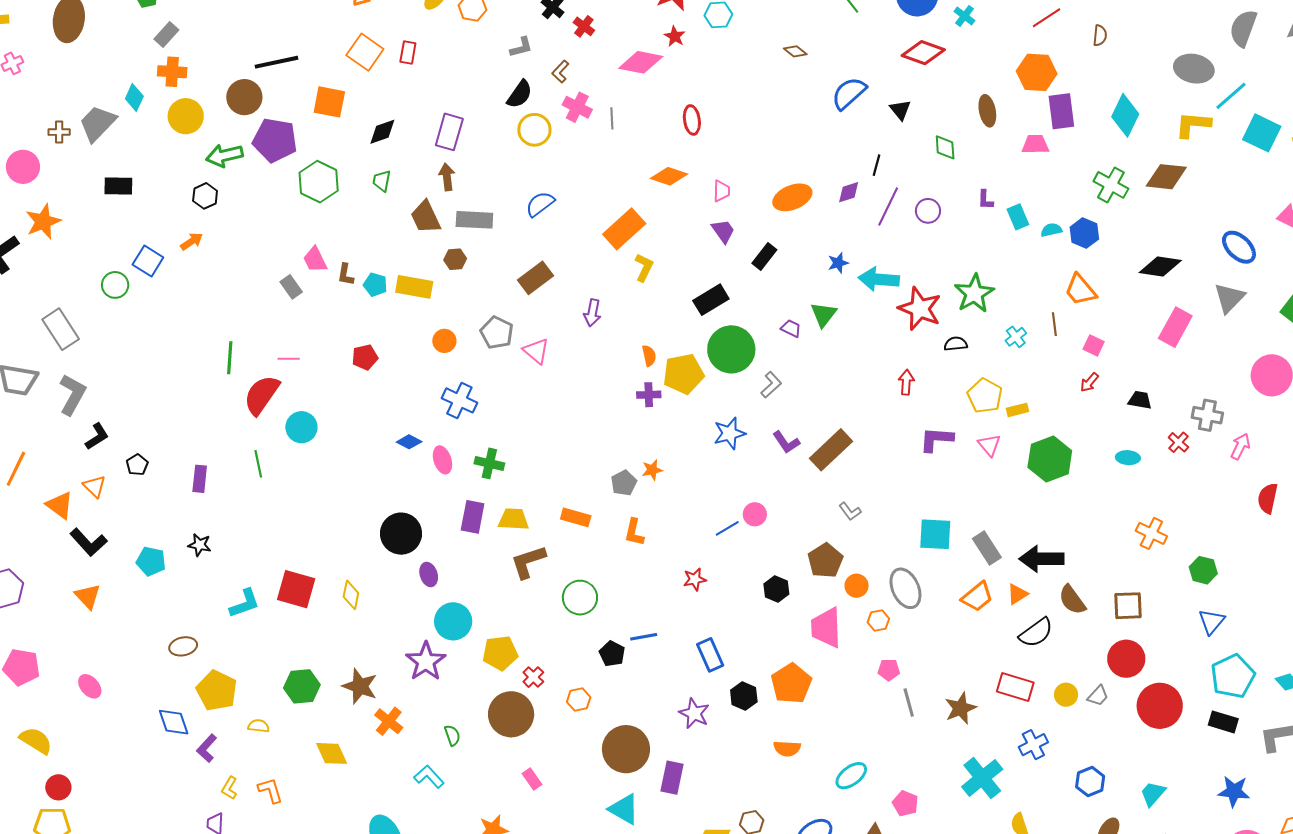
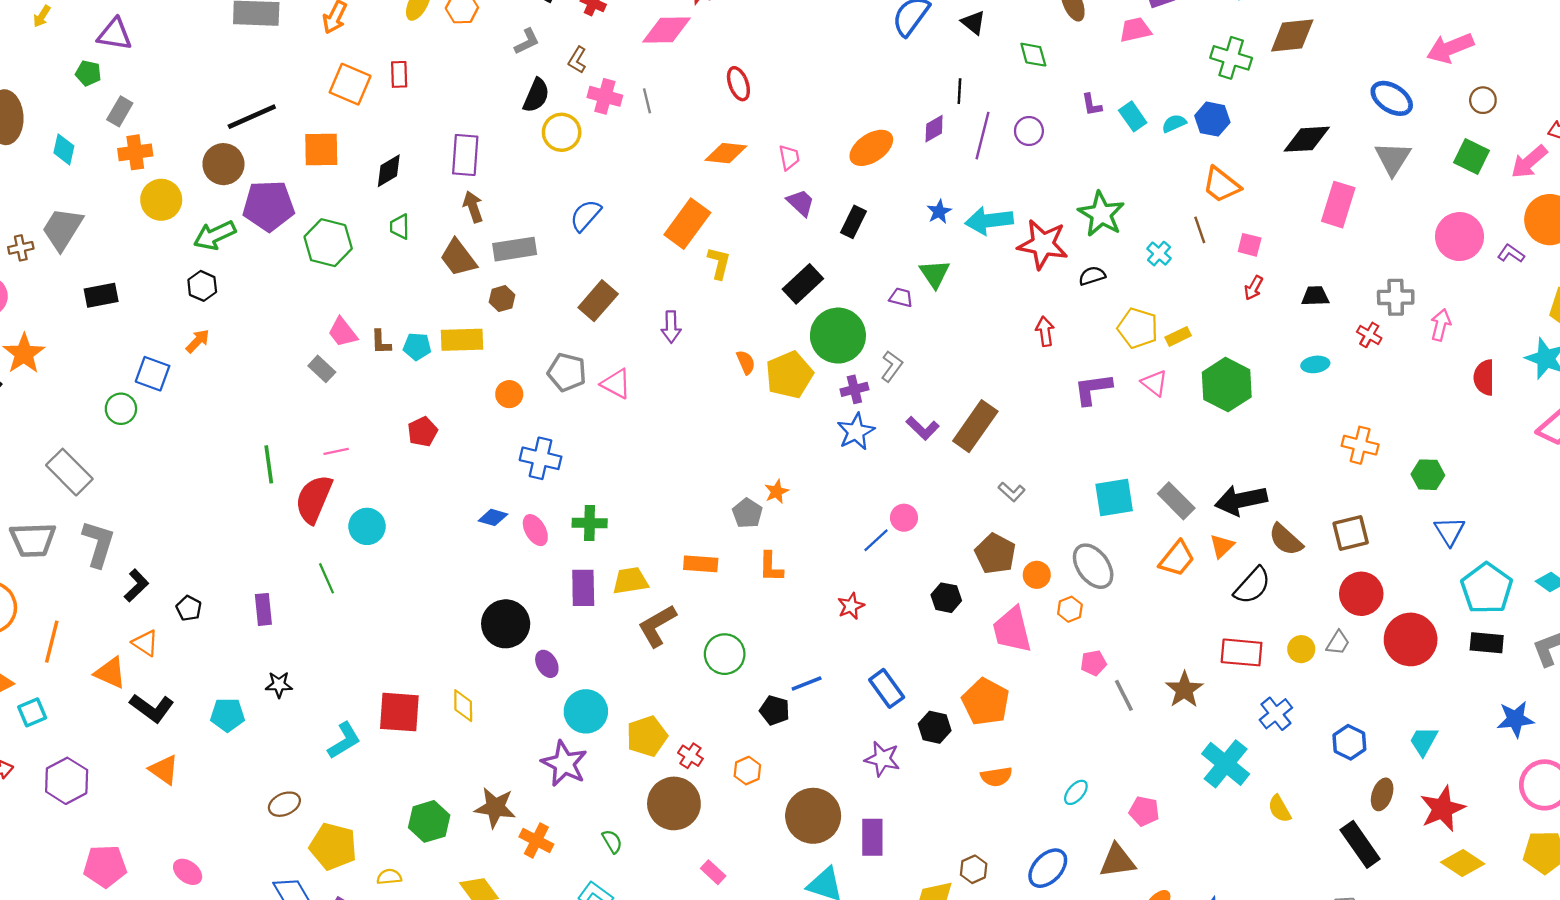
cyan diamond: (134, 97) -> (64, 149), moved
purple cross: (649, 395) -> (854, 389), moved
cyan ellipse: (851, 776) -> (1076, 792), size x0.7

